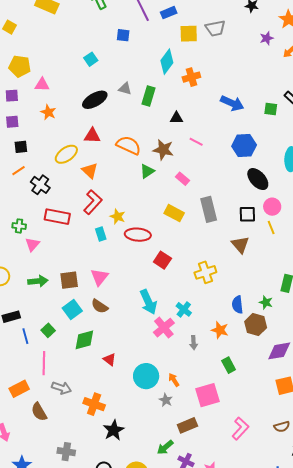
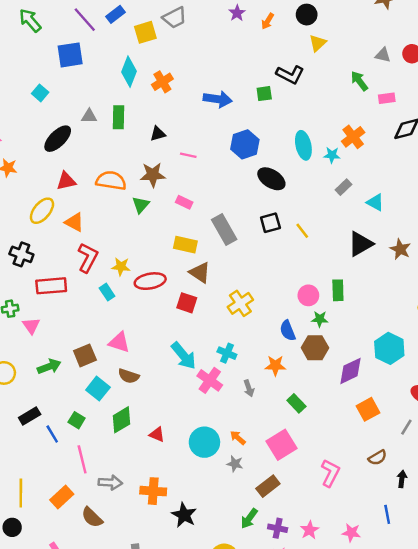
blue square: (123, 35) -> (70, 55), size x1.6
pink circle: (272, 207) -> (308, 295), moved
brown triangle: (240, 245) -> (200, 273), moved
pink triangle: (100, 277) -> (119, 342), turned -36

